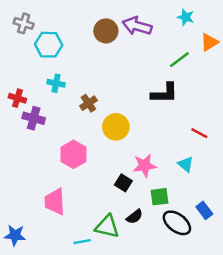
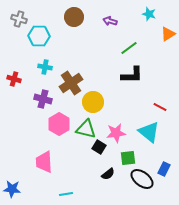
purple arrow: (137, 26) -> (110, 21), size x0.6
brown circle: (106, 31) -> (74, 17), moved
green line: (179, 60) -> (129, 48), moved
brown cross: (88, 103) -> (71, 83), size x1.6
purple cross: (34, 118) -> (43, 99), moved
cyan triangle: (186, 164) -> (149, 132), size x1.6
blue rectangle: (204, 210) -> (164, 169), turned 64
green triangle: (107, 227) -> (86, 129), moved

